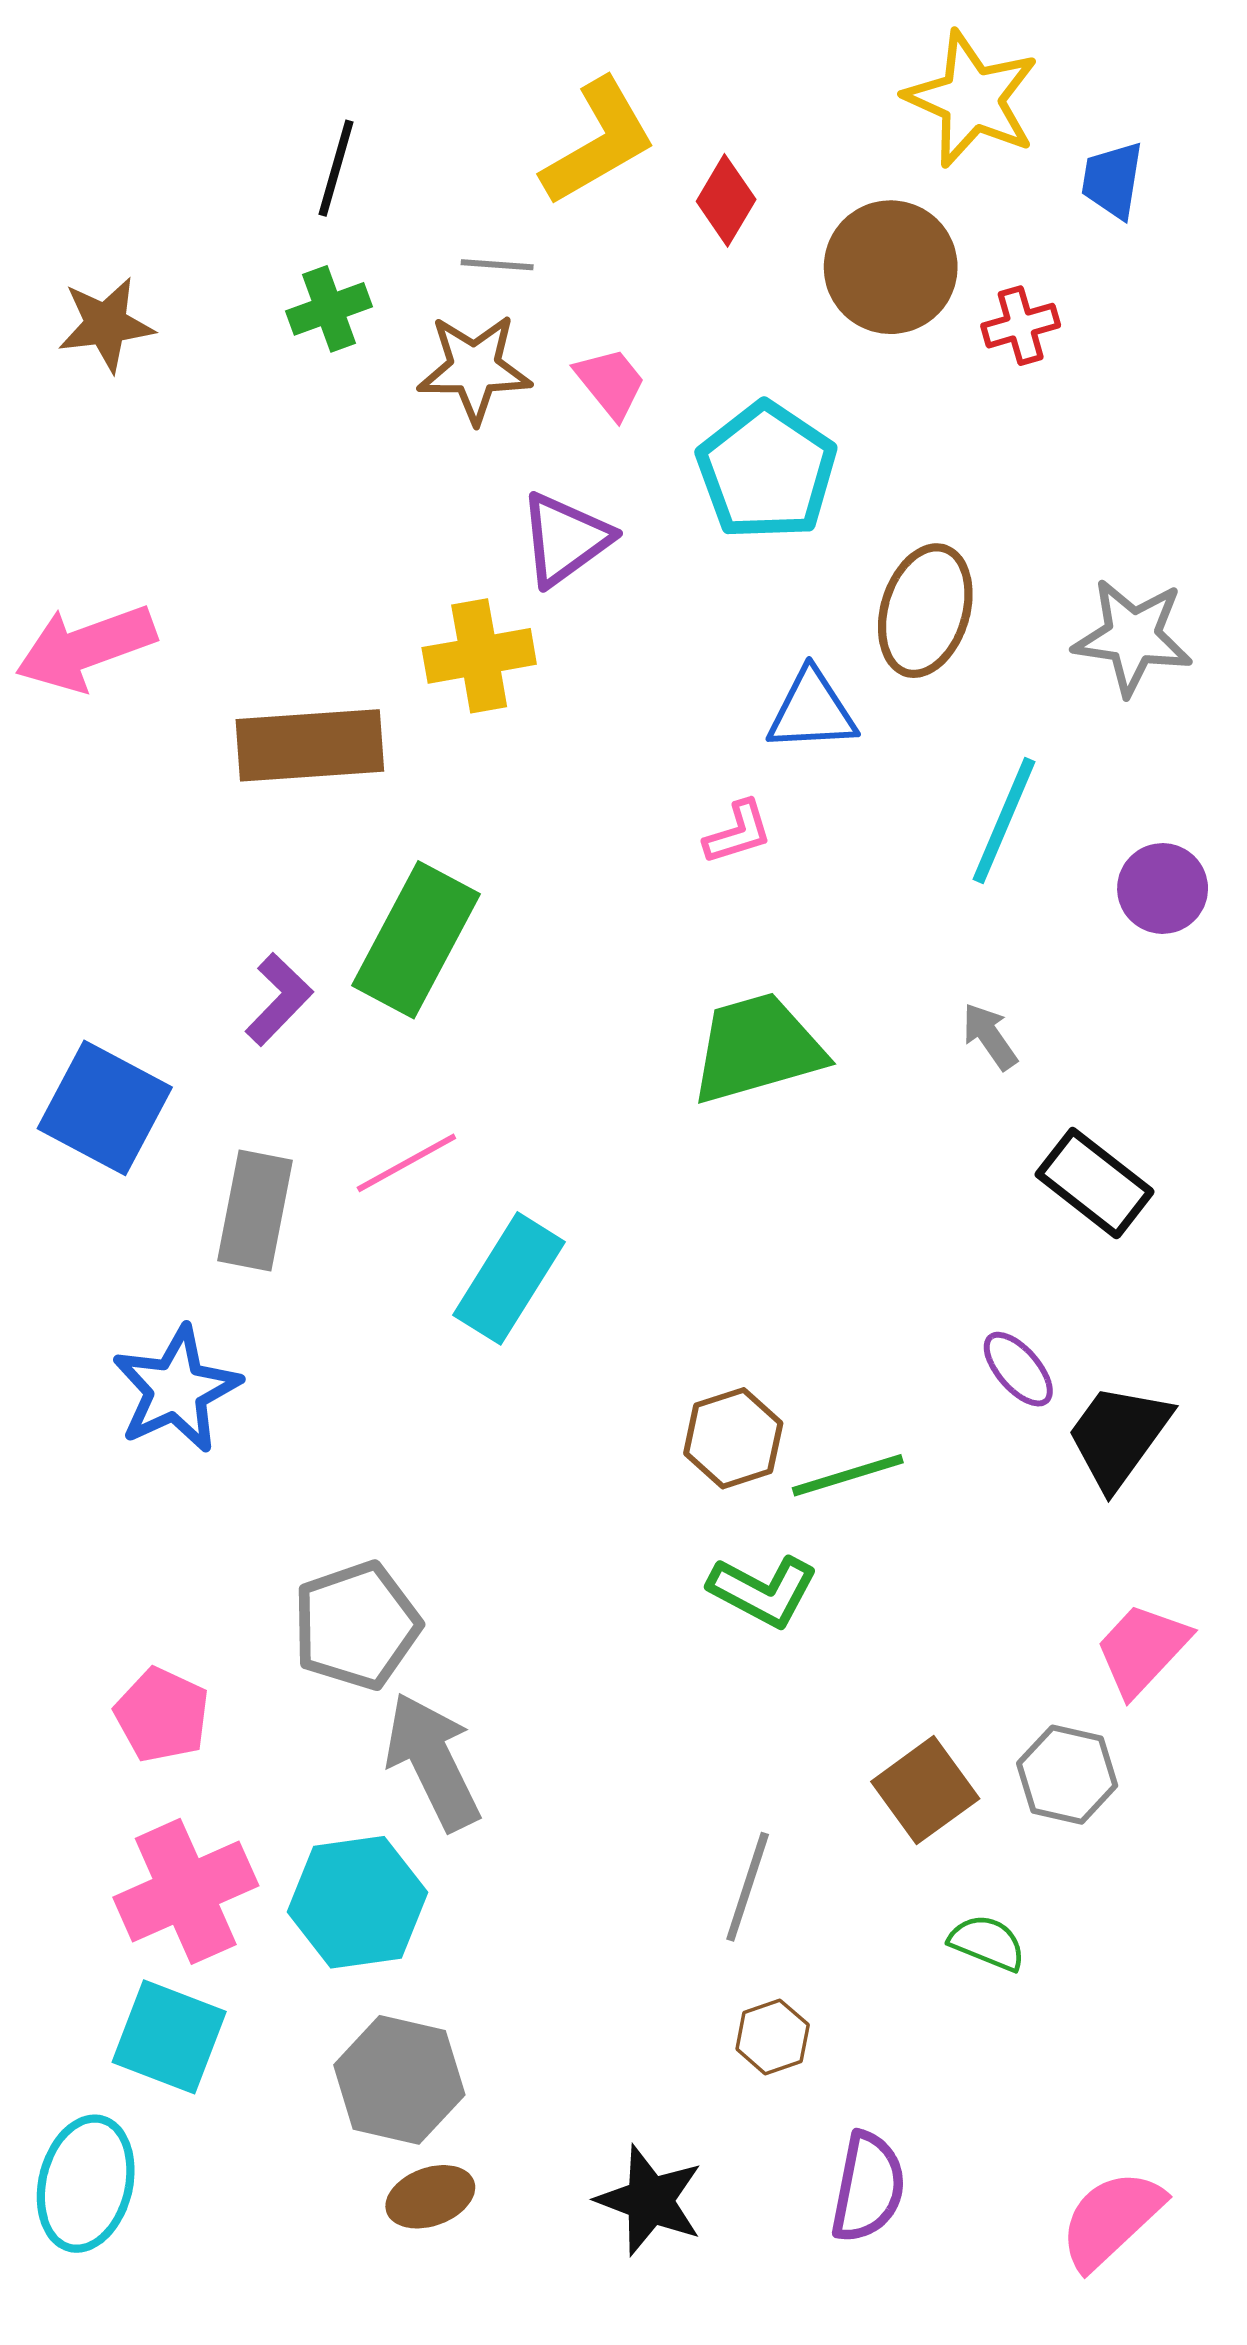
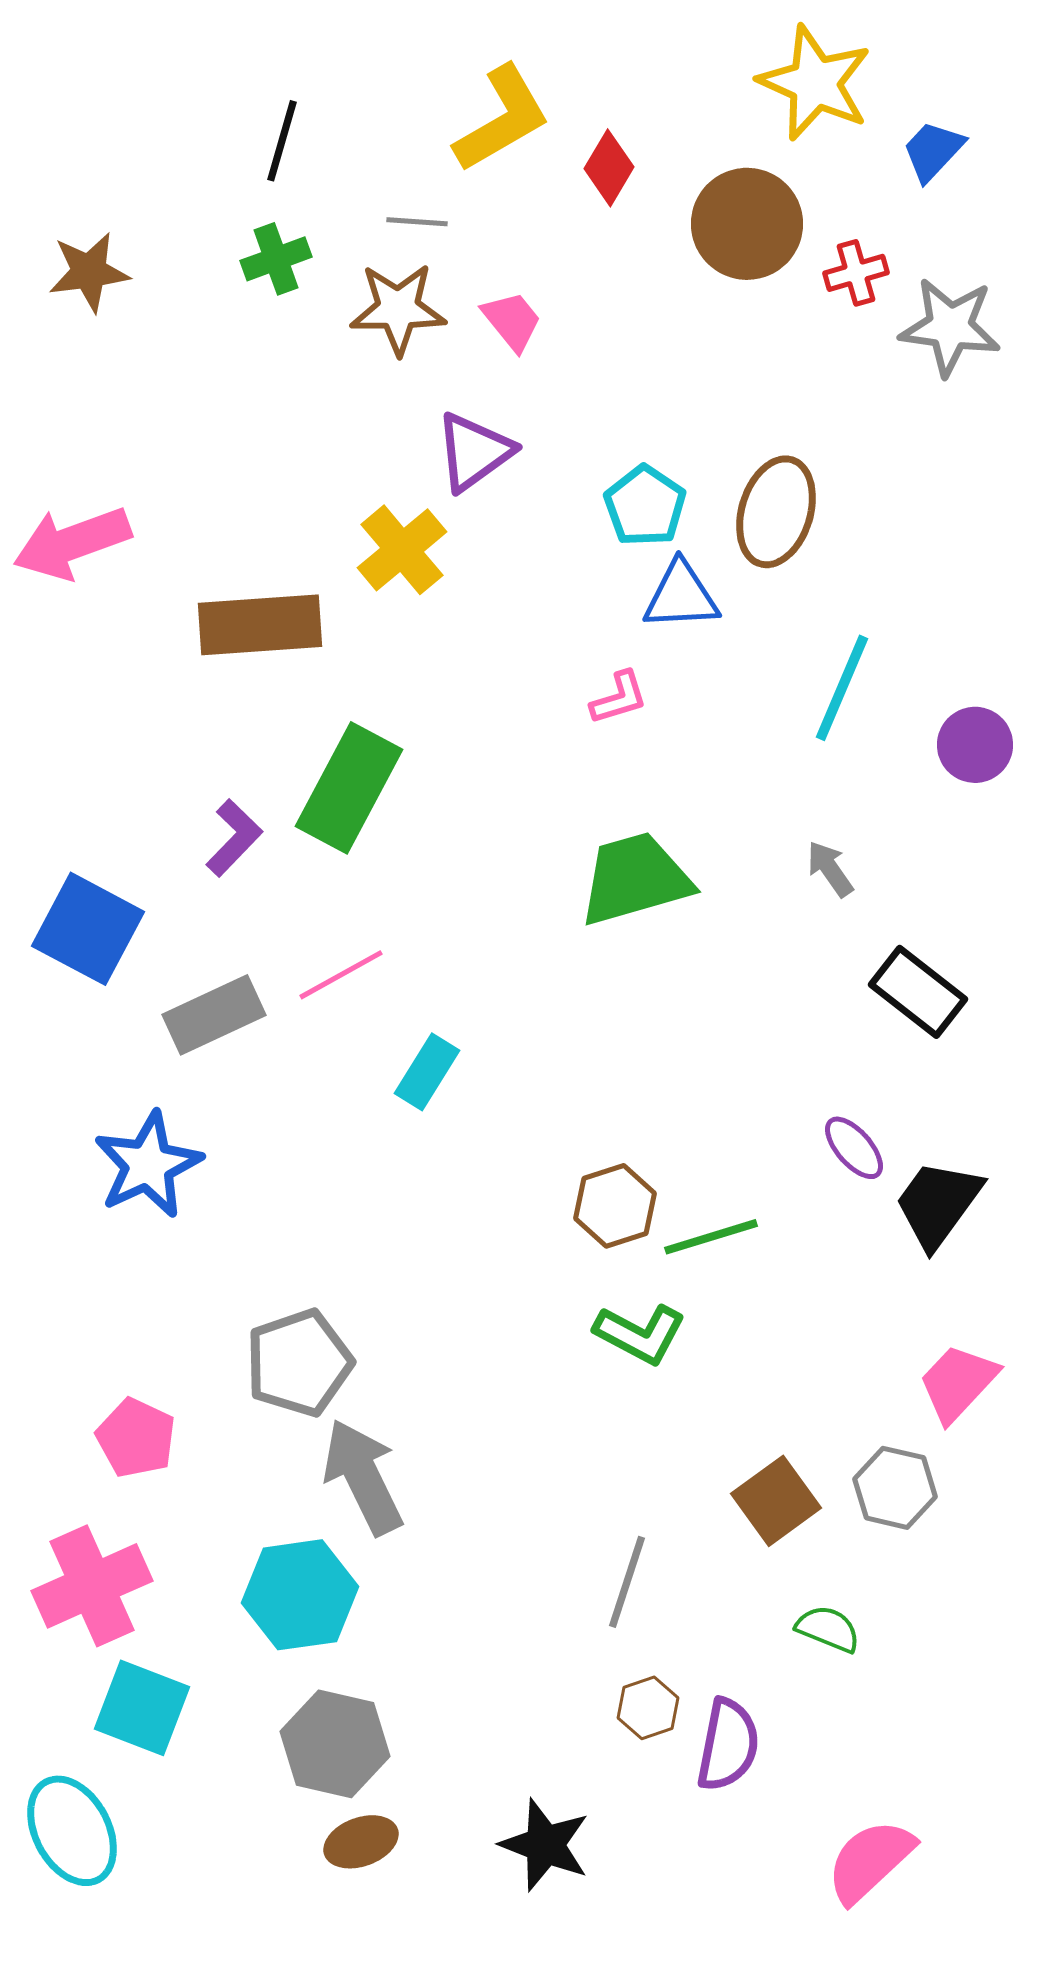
blue trapezoid: (1112, 180) -> (933, 151), turned 34
cyan pentagon: (767, 471) -> (645, 506), moved, size x0.7
gray star: (1133, 637) -> (950, 327), moved
yellow cross: (479, 656) -> (402, 550), turned -30
gray rectangle: (255, 1210) -> (214, 1015), turned 54
cyan rectangle: (509, 1278) -> (427, 1072), size x0.7
pink cross: (186, 1891) -> (92, 1586), moved
cyan ellipse: (86, 2184) -> (72, 1831), turned -42
purple semicircle: (868, 2187) -> (728, 1745), moved
pink semicircle: (1111, 2219) -> (870, 1861), moved

